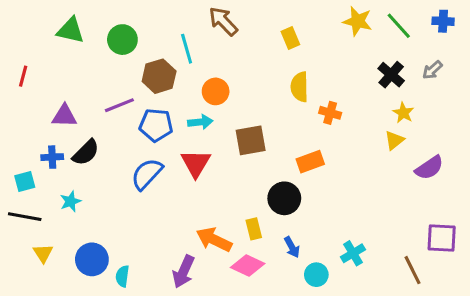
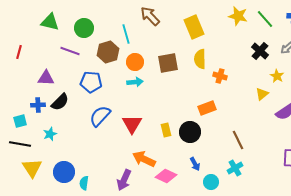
yellow rectangle: (290, 38) -> (194, 27), size x1.6
orange circle: (216, 91) -> (135, 62), moved
purple line: (119, 105) -> (70, 51), moved, turned 42
yellow star: (403, 113) -> (277, 76), moved
blue pentagon: (156, 125) -> (91, 82), moved
brown square: (251, 140) -> (168, 63), moved
red triangle: (196, 163) -> (132, 124), moved
yellow rectangle: (254, 229) -> (166, 130), moved
yellow triangle: (43, 253) -> (32, 168), size x1.5
brown line: (413, 270) -> (238, 140), moved

